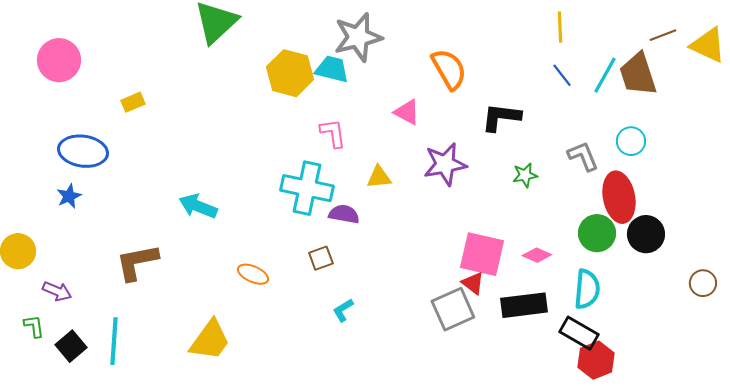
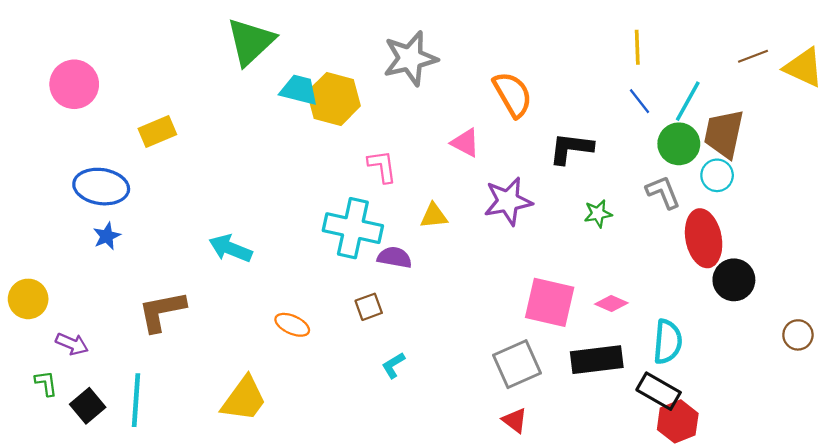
cyan trapezoid: (332, 69) -> (299, 90), moved
brown trapezoid: (638, 74) -> (724, 134), moved, turned 30
yellow rectangle: (133, 102) -> (157, 131), size x1.4
blue star: (69, 196) -> (107, 236), moved
green circle: (597, 233) -> (679, 144), moved
red triangle: (473, 283) -> (515, 420), moved

